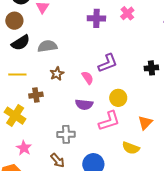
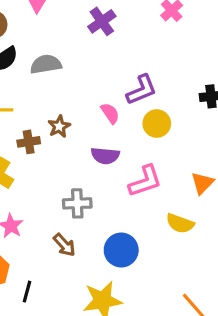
purple cross: (96, 18) -> (102, 21), moved, turned -36
brown star: (57, 74) -> (59, 126), moved
yellow circle: (118, 98) -> (157, 124), moved

